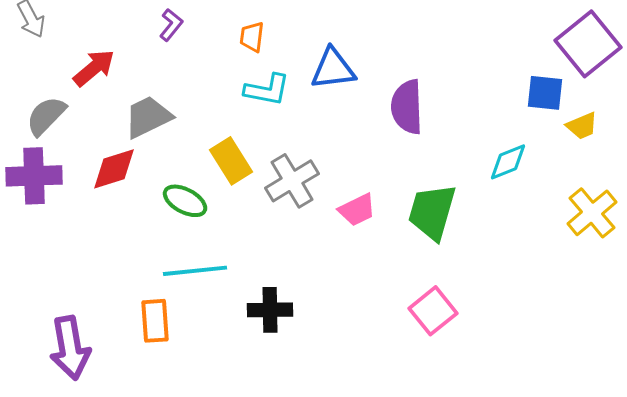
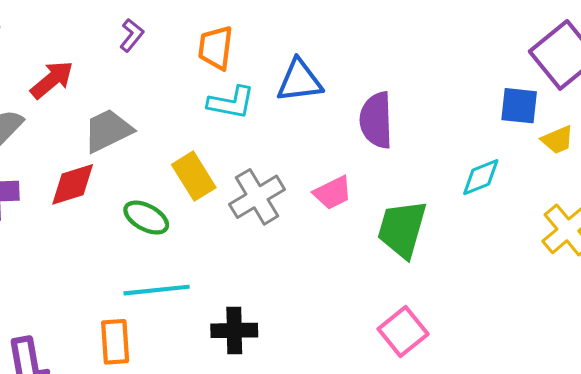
orange trapezoid: (252, 37) -> (216, 48), size x1.4
pink trapezoid: (357, 210) -> (333, 193), moved

